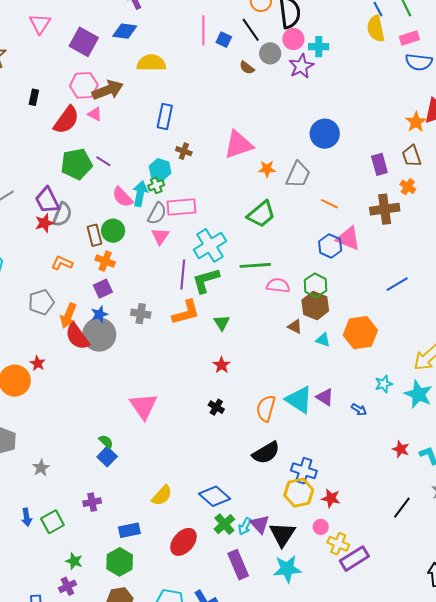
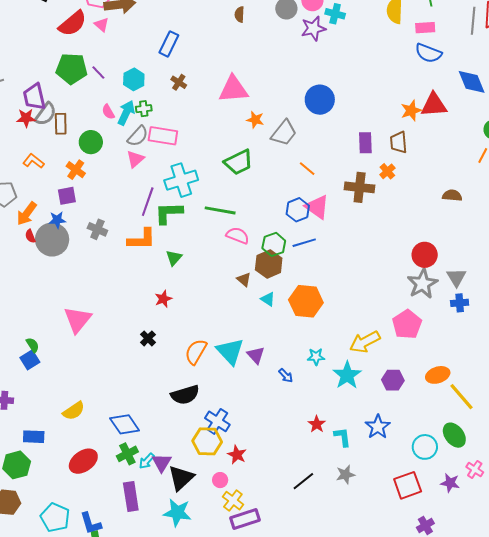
brown semicircle: (247, 68) -> (239, 14), moved, turned 42
cyan hexagon: (160, 170) -> (134, 79), moved
pink semicircle: (123, 197) -> (108, 112), size x0.7
brown rectangle: (94, 235) -> (61, 124), moved
blue line: (397, 284) -> (304, 243), moved
red semicircle: (77, 337) -> (30, 236), size x0.5

